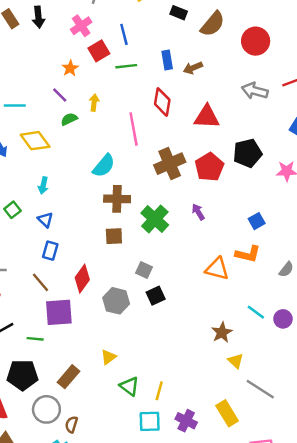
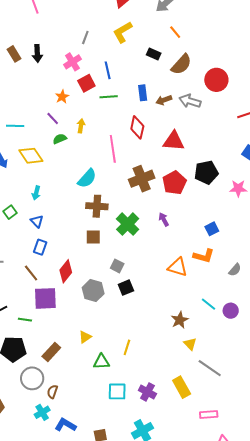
gray arrow: (255, 91) -> (190, 101), moved
green triangle: (129, 386) -> (101, 362), turned -42
yellow line: (159, 391) -> (127, 347), moved

